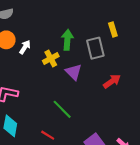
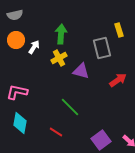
green arrow: (67, 40) -> (61, 34), moved
purple triangle: (74, 72) -> (81, 71), turned -30

